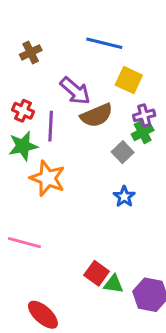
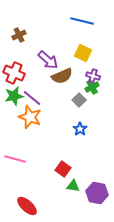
blue line: (104, 43) -> (82, 21), moved
red cross: (23, 111) -> (14, 73), size x1.5
purple cross: (144, 115) -> (93, 76), turned 32
purple line: (51, 126) -> (32, 98), moved, turned -54
red square: (97, 273) -> (63, 169), moved

